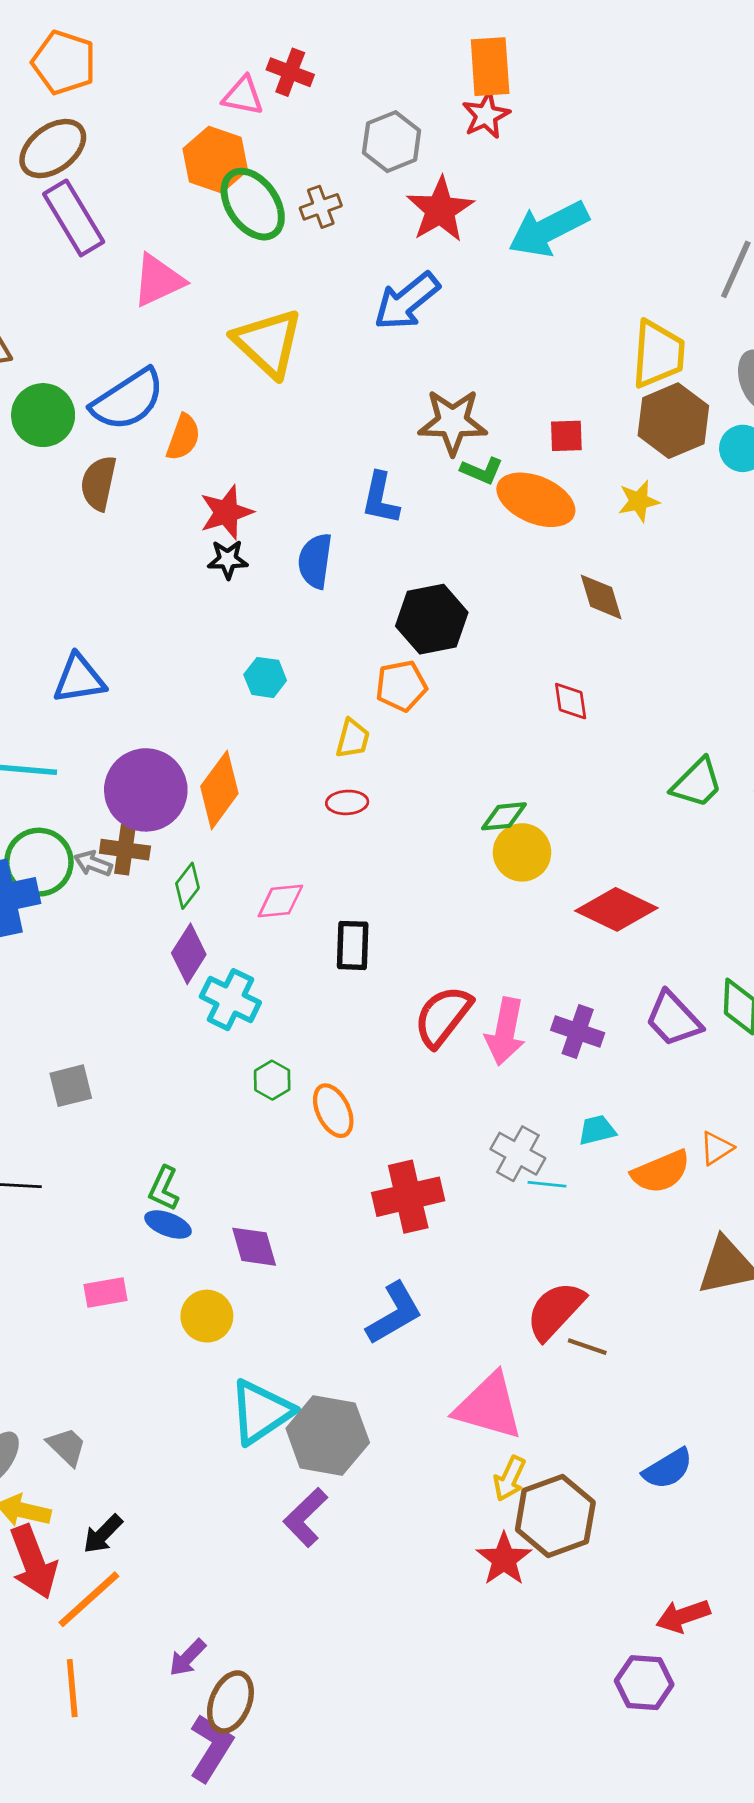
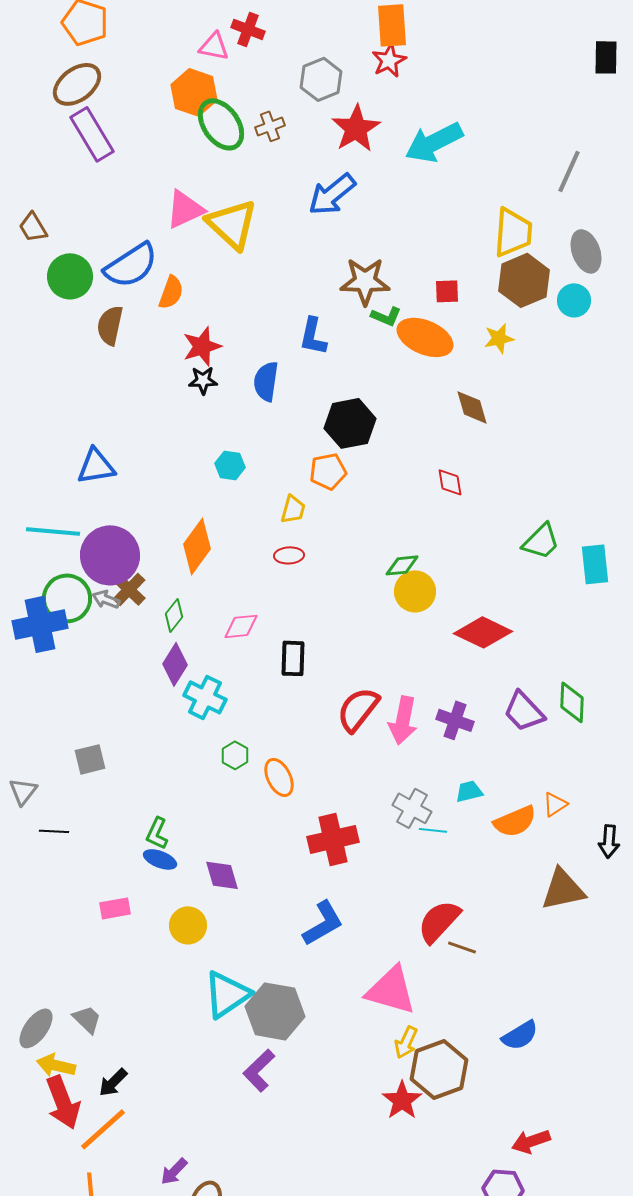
pink triangle: (158, 280) -> (185, 209), moved
purple circle: (146, 790) -> (110, 555), moved
brown cross: (125, 850) -> (129, 589), turned 36

